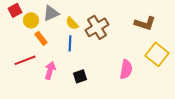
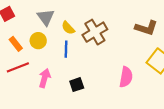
gray triangle: (51, 13) -> (46, 17), turned -42
yellow circle: (31, 20) -> (38, 41), moved
orange rectangle: (41, 38) -> (16, 44), moved

